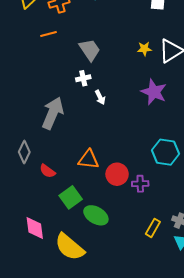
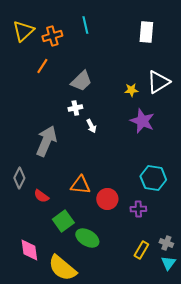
orange line: (48, 34) -> (42, 66), turned -42
yellow star: (144, 49) -> (131, 90), moved
gray trapezoid: (90, 50) -> (81, 81), turned 80
purple cross: (140, 184) -> (138, 209), moved

